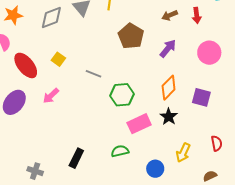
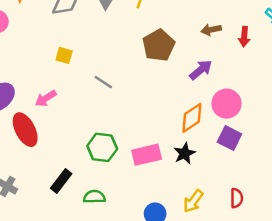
pink circle: (209, 53) -> (226, 104), moved
yellow square: (58, 59) -> (64, 55), turned -32
red ellipse: (26, 65) -> (25, 130), moved
green hexagon: (122, 95) -> (102, 147), moved
green semicircle: (120, 151) -> (94, 197), moved

